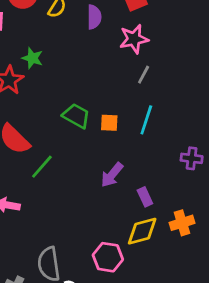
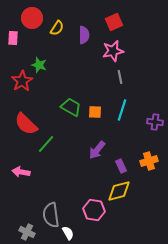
gray line: (144, 75) -> (120, 77), turned -40
purple cross: (192, 158) -> (155, 122), moved
orange cross: (182, 223) -> (149, 161), moved

